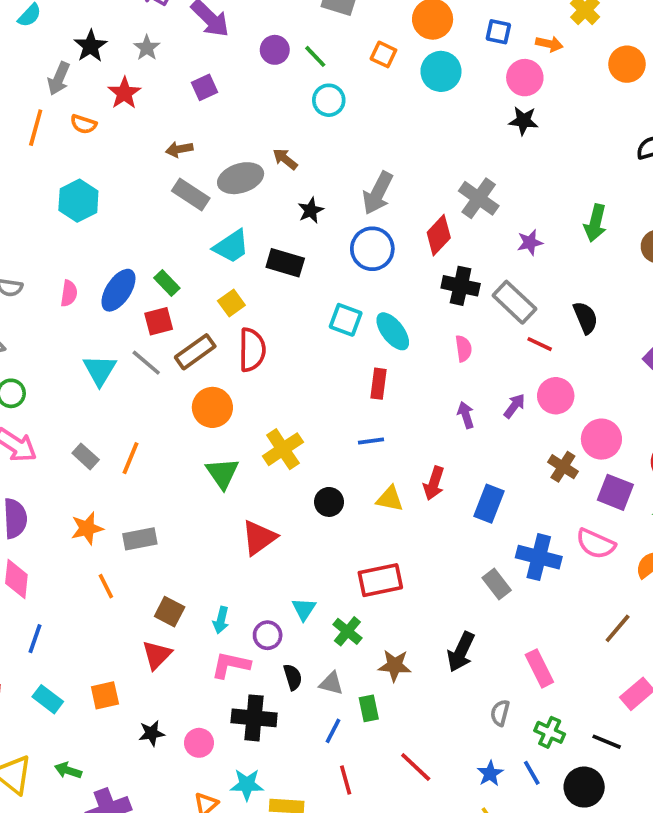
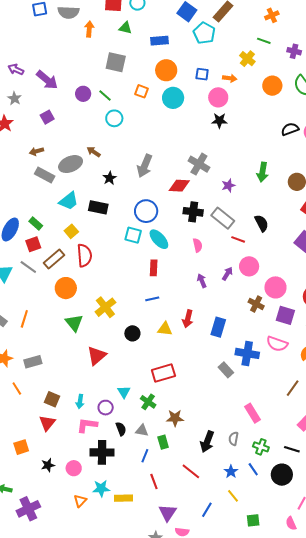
red diamond: (439, 235) -> (179, 186), turned 55
blue circle: (372, 249) -> (146, 211), moved
black arrow: (461, 652) -> (207, 442), moved

